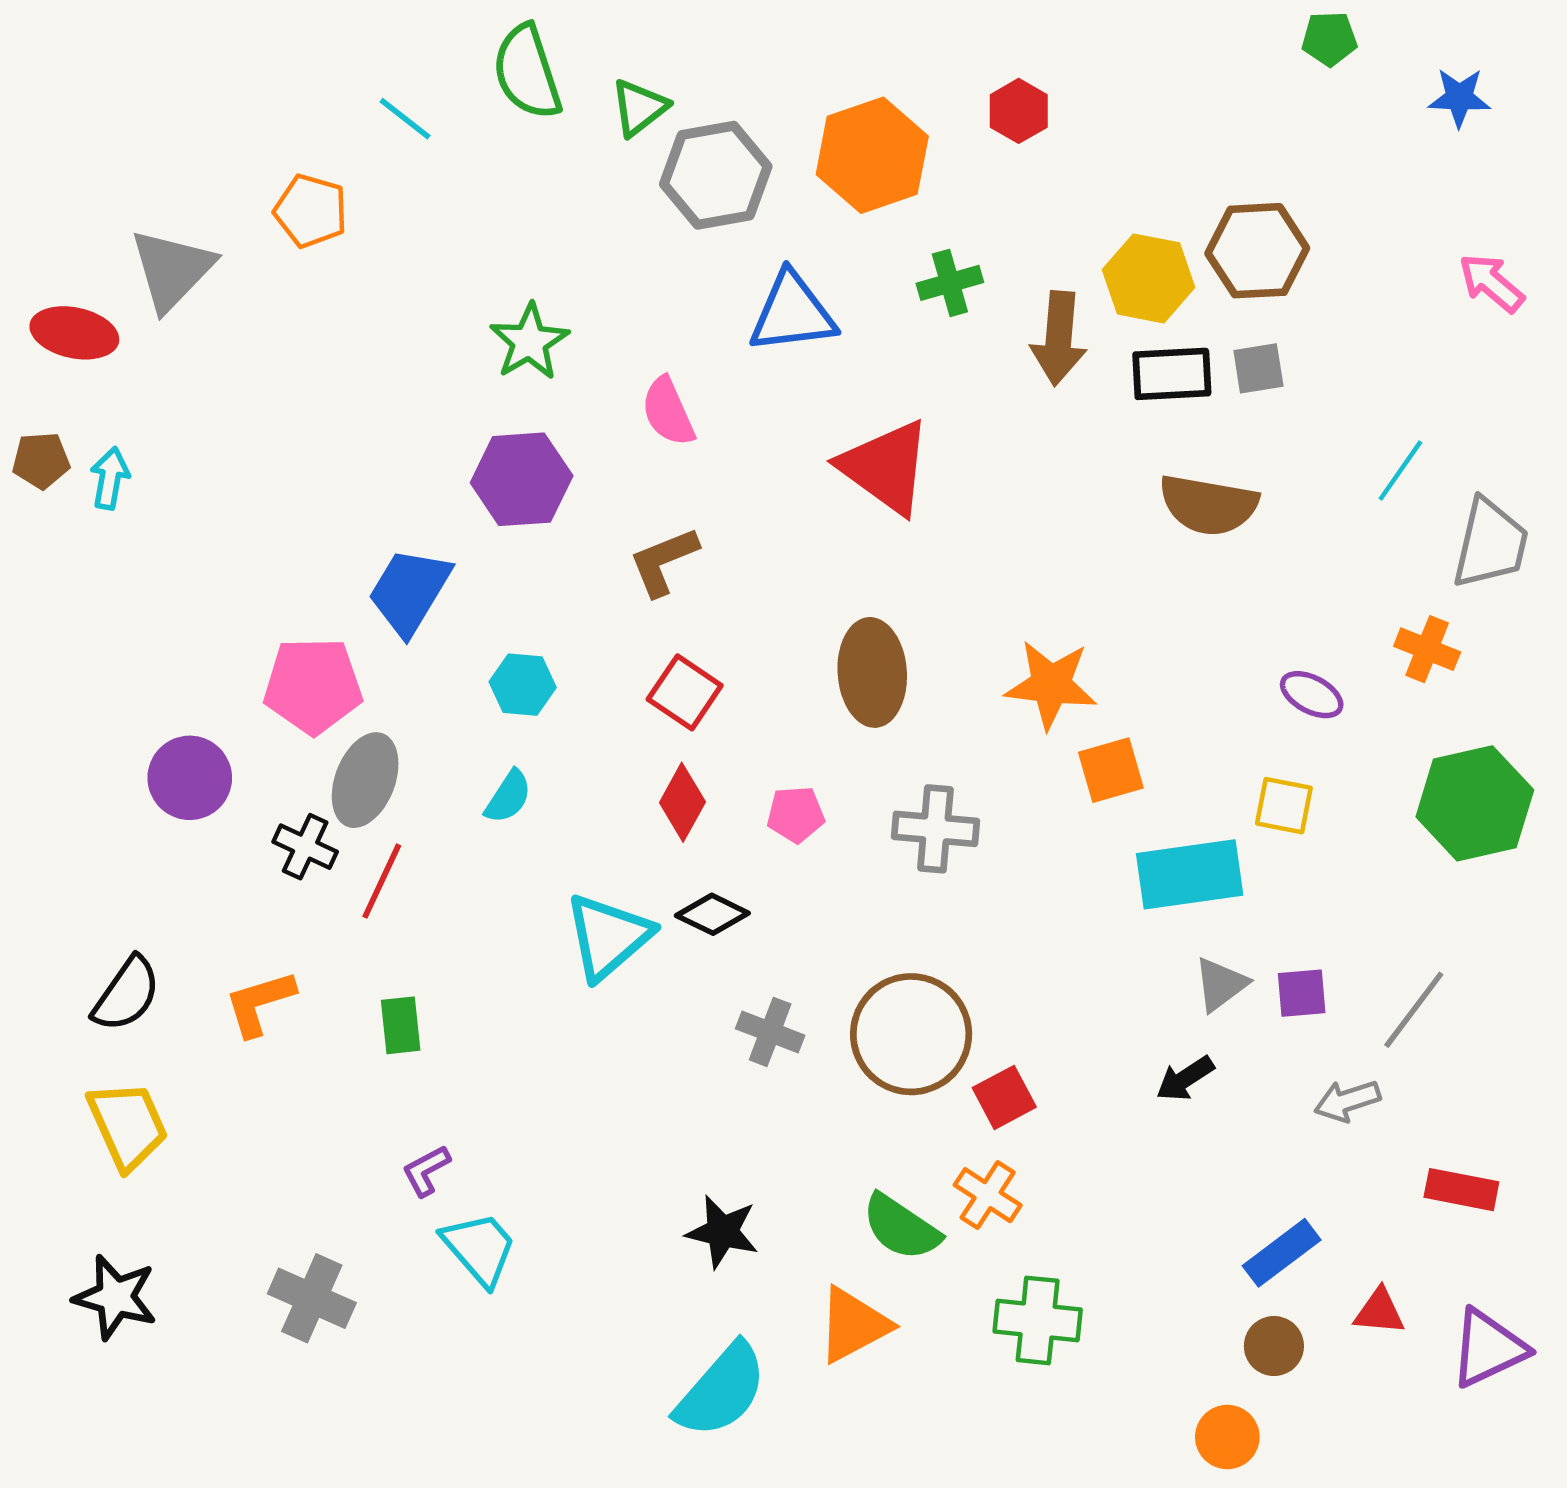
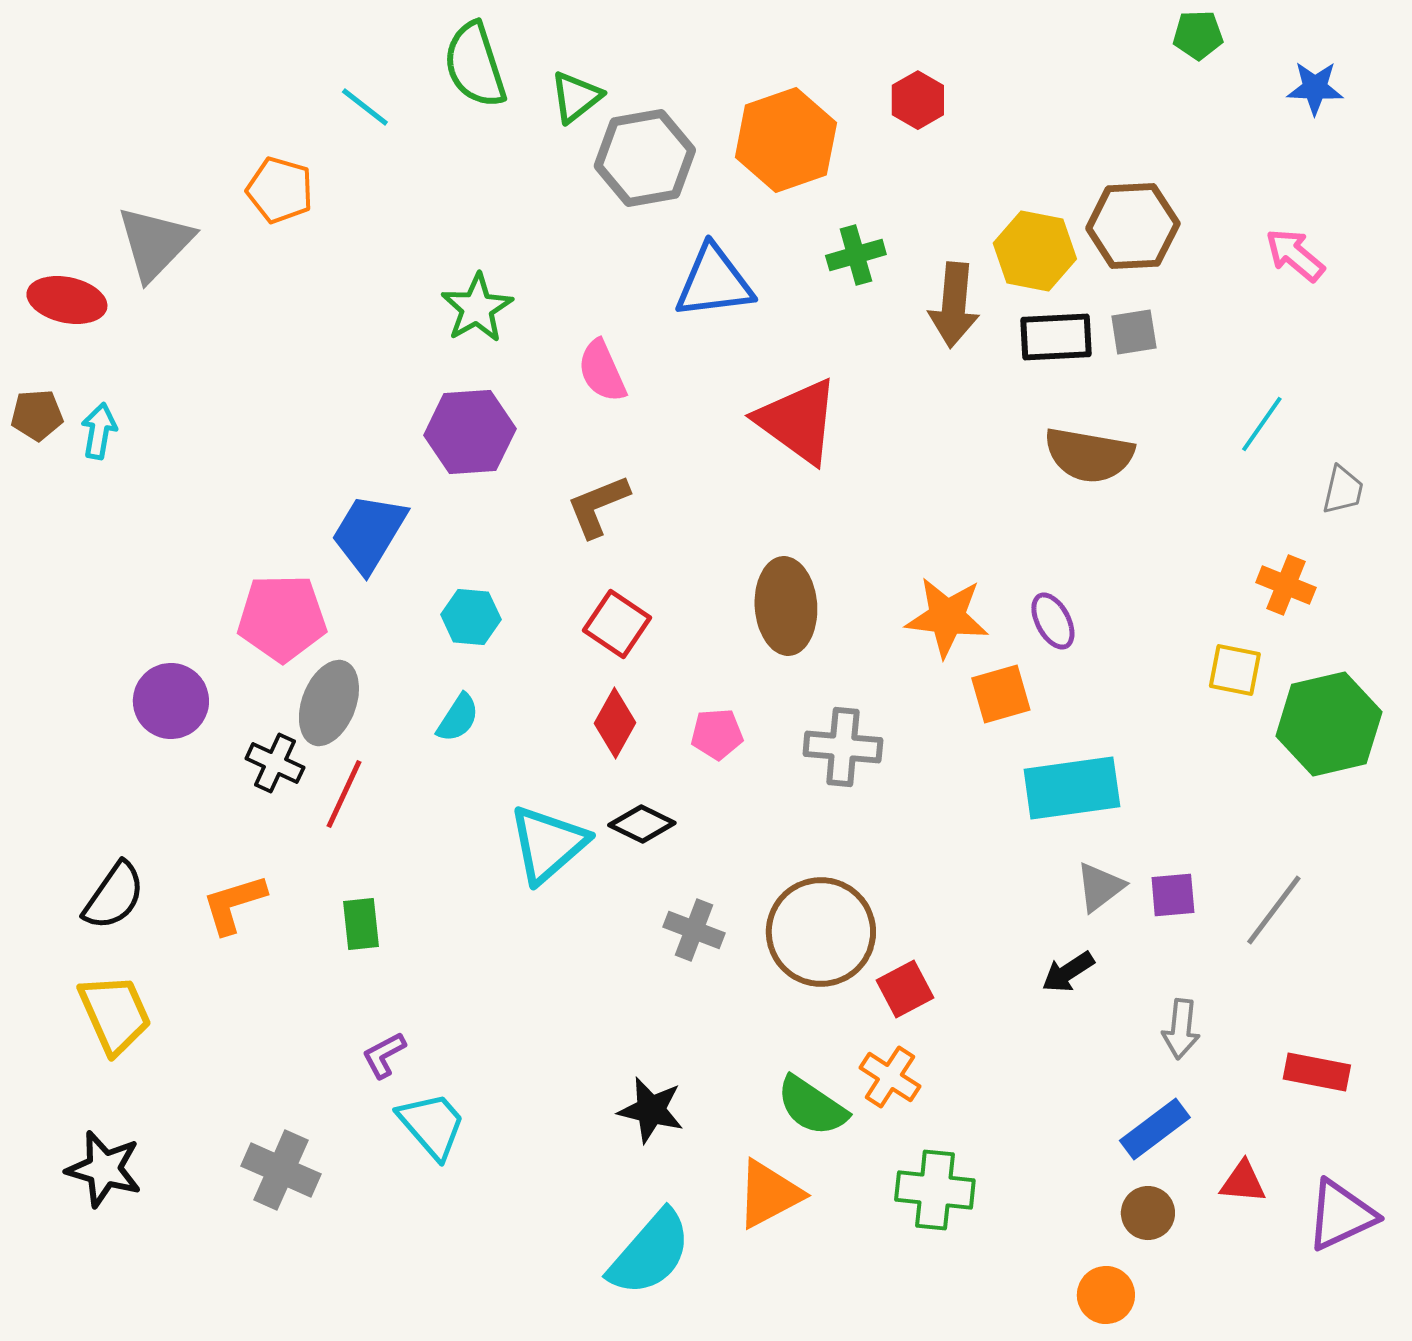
pink arrow: (1491, 283) -> (1295, 255), moved
gray trapezoid: (1490, 544) -> (1343, 490), size x0.6
purple ellipse: (1312, 695) -> (1053, 621), moved, turned 34
yellow square: (1284, 806) -> (1235, 670), moved
gray arrow: (1347, 1101) -> (1181, 1029), moved, turned -66

